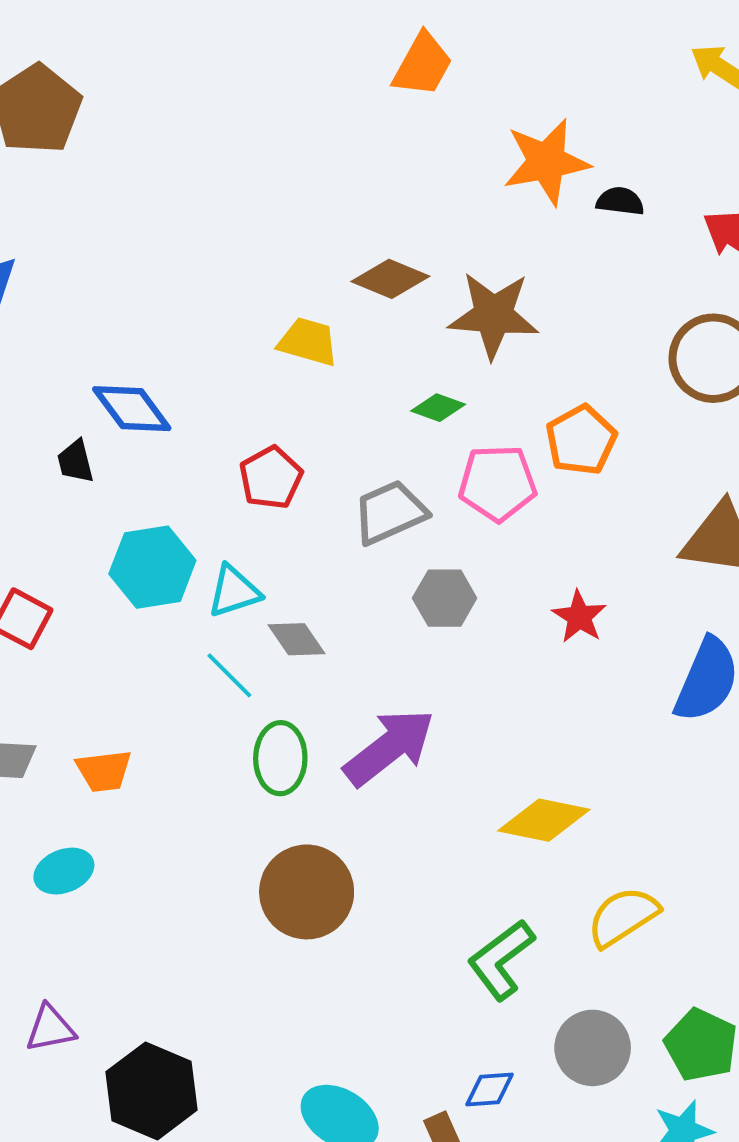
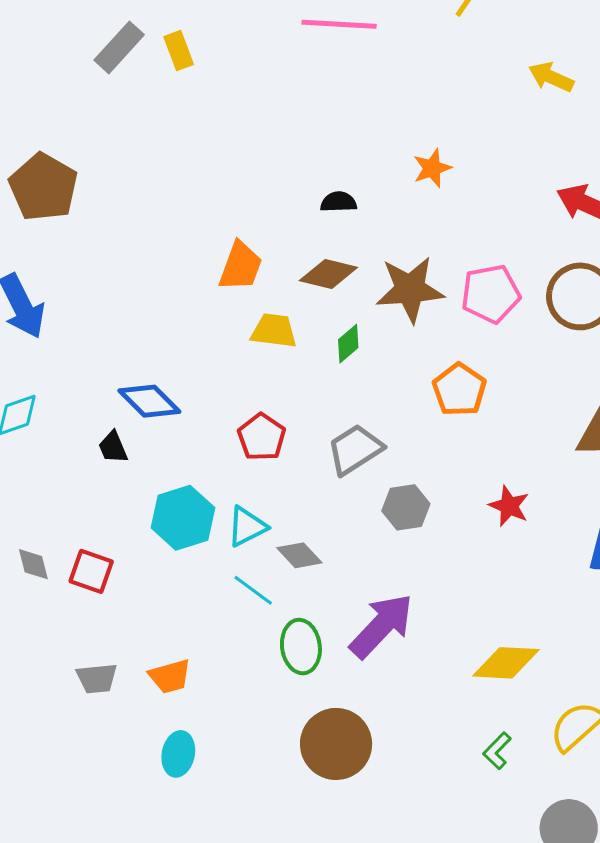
orange trapezoid: (422, 65) -> (241, 266), moved
orange star: (546, 162) -> (432, 168), size x0.6
black semicircle: (620, 201) -> (339, 202), moved
green diamond: (438, 408) -> (348, 344), moved, turned -51
orange pentagon: (581, 440) -> (459, 390), moved
pink pentagon: (498, 483) -> (491, 294), moved
cyan ellipse: (64, 871) -> (178, 754), moved, turned -48
green L-shape: (501, 960) -> (497, 751), moved, size x0.6

